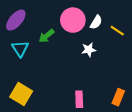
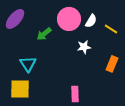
cyan triangle: (20, 49) -> (28, 64), moved
yellow square: (21, 94) -> (20, 89), turned -30
orange rectangle: (118, 97) -> (112, 64), moved

